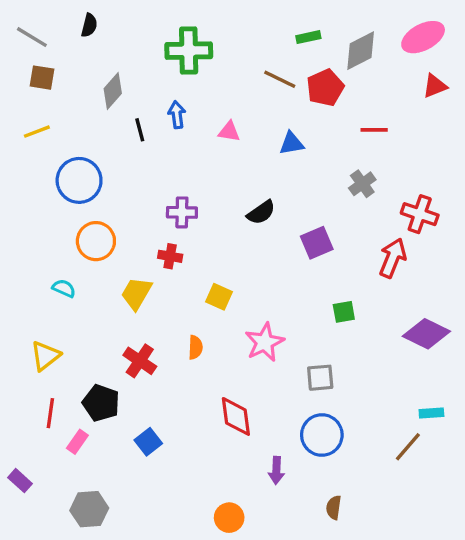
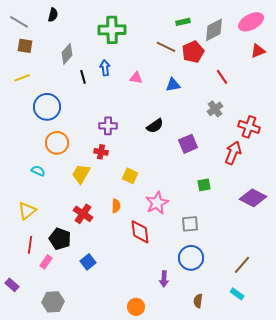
red line: (374, 130) -> (222, 77), turned 56
cyan rectangle: (431, 413) -> (237, 294), moved, turned 40
red diamond: (236, 416) -> (140, 232), moved

